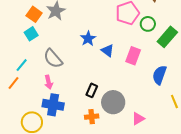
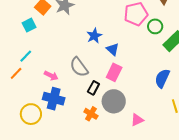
cyan square: (31, 34) -> (29, 25), moved
pink rectangle: (133, 56) -> (114, 72), moved
gray semicircle: (53, 59) -> (79, 67), moved
pink arrow: (49, 82) -> (51, 76), turned -56
orange cross: (92, 117) -> (91, 114), turned 32

